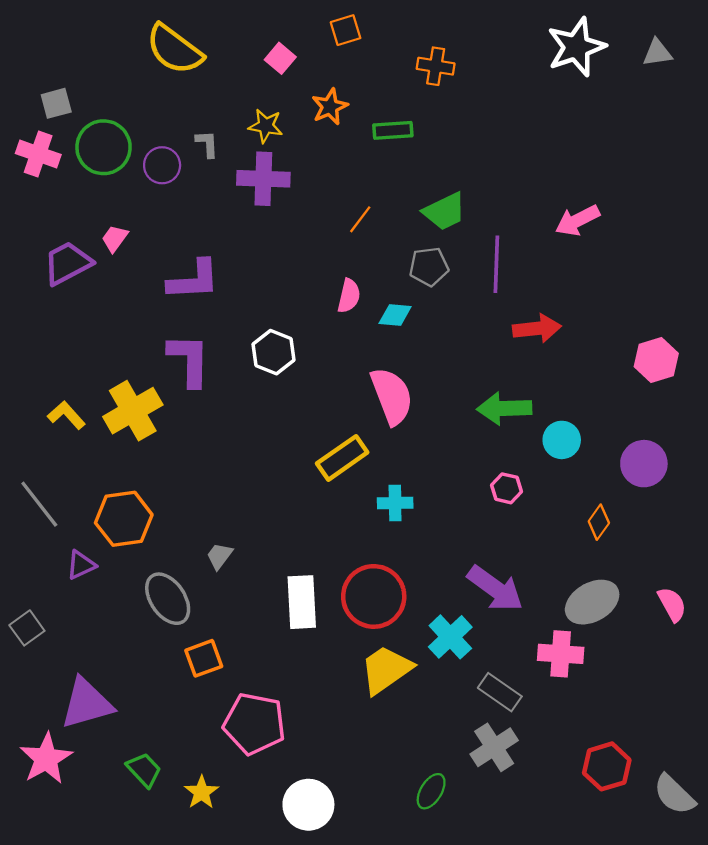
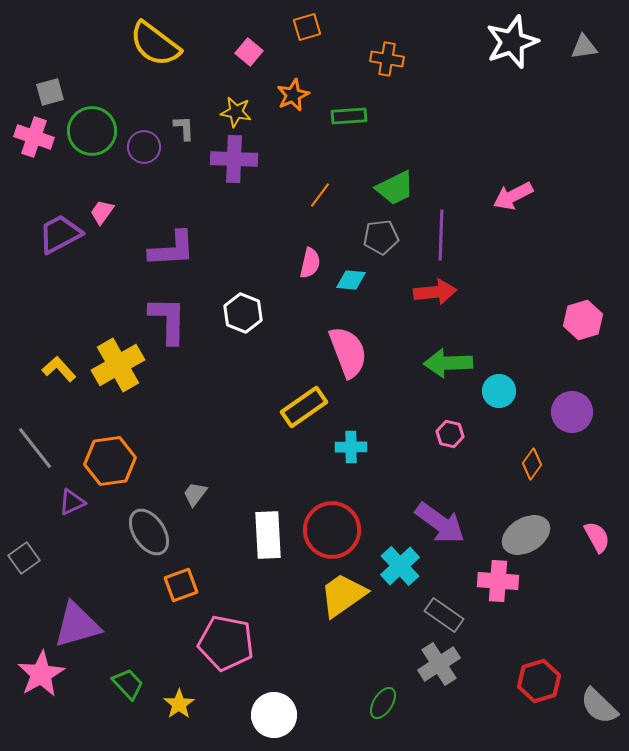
red arrow: (537, 328) -> (435, 292), moved

